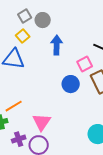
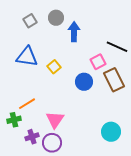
gray square: (25, 16) -> (30, 21), moved
yellow square: (23, 36) -> (54, 67), moved
blue arrow: (57, 45) -> (74, 32), moved

